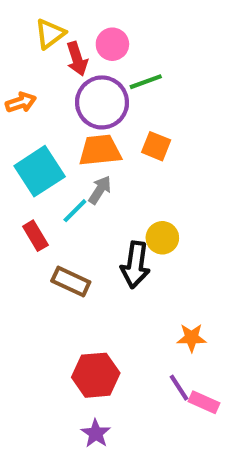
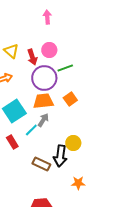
yellow triangle: (50, 34) -> (11, 51), moved, turned -42
orange square: (156, 146) -> (70, 99), turned 32
brown rectangle: (71, 281) -> (41, 164), moved
orange star: (191, 338) -> (78, 183), moved

